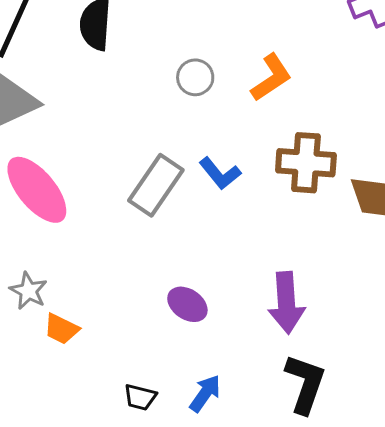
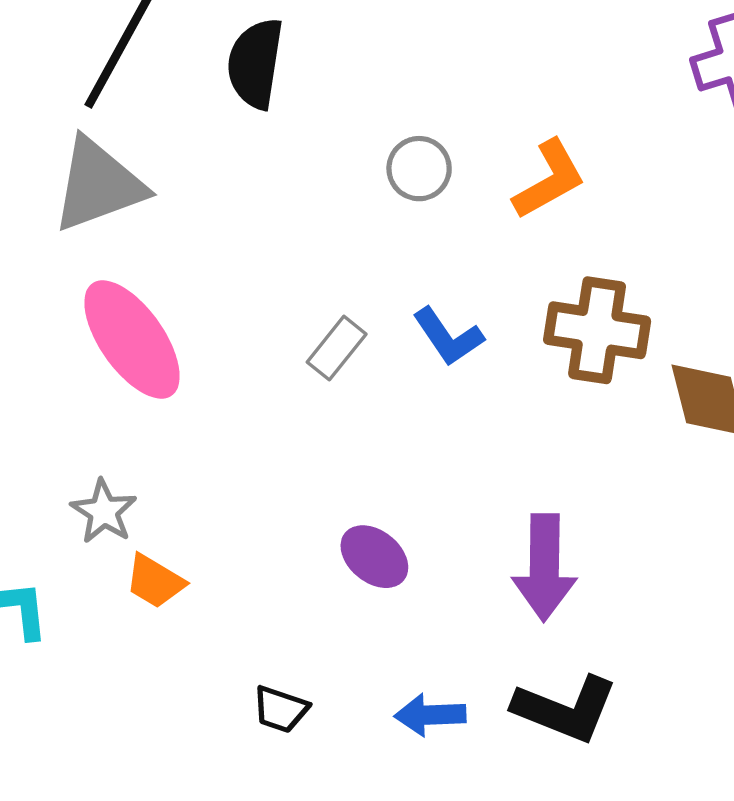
gray rectangle: (156, 185) -> (337, 348), size x0.6
black L-shape: (305, 384) -> (565, 709), turned 88
blue arrow: (205, 393) -> (430, 715), moved, turned -132

